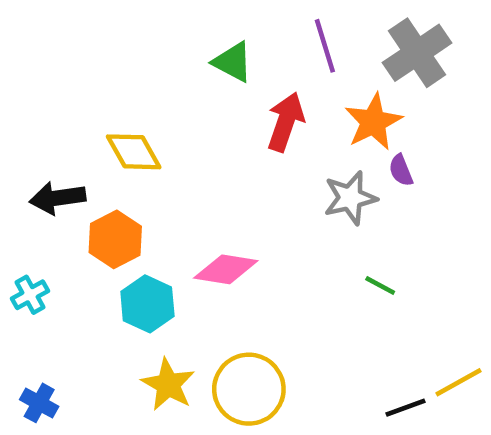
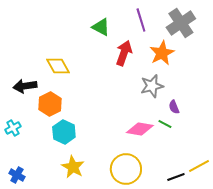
purple semicircle: (401, 170) -> (174, 107), moved
pink diamond: (226, 269) -> (140, 129), moved
yellow circle: (249, 389) -> (126, 169), moved

